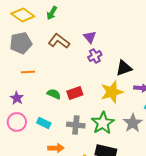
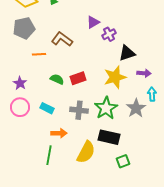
purple triangle: (90, 37) -> (93, 22), turned 40
brown L-shape: (59, 41) -> (62, 39), moved
purple cross: (95, 56) -> (109, 34), moved
orange line: (28, 72) -> (39, 54), moved

